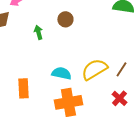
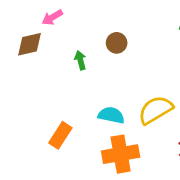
orange rectangle: (23, 88) -> (60, 135), turned 36

